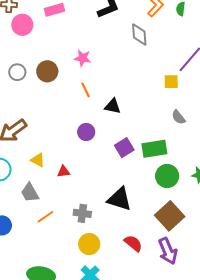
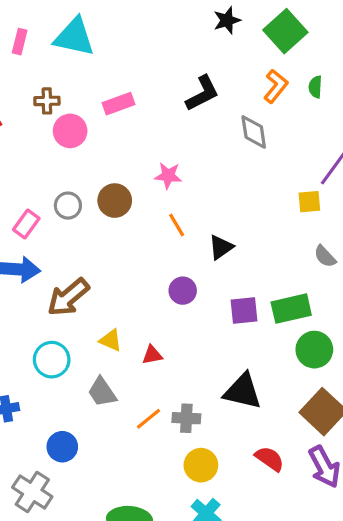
black triangle: (113, 106) -> (221, 247), turned -42
purple square: (124, 148) -> (244, 310), turned 30
orange line: (45, 217) -> (149, 419), moved

